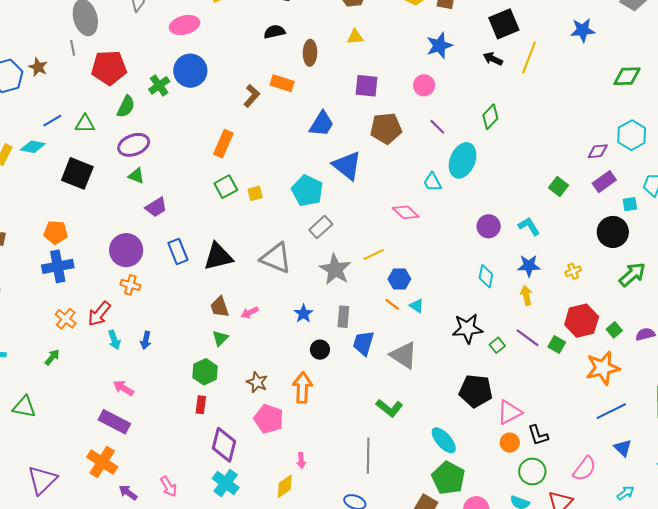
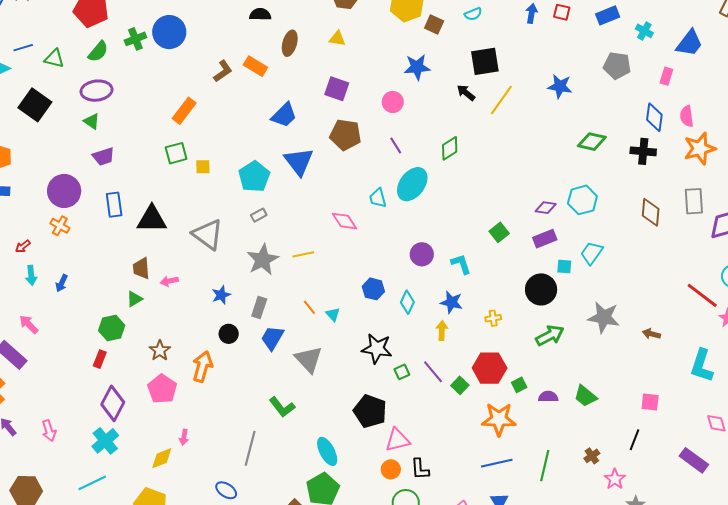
gray rectangle: (321, 227) -> (259, 215), size x0.7
blue hexagon: (399, 279) -> (373, 289), moved
red arrow: (99, 314) -> (23, 246), size x0.6

